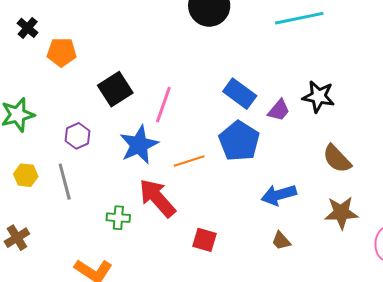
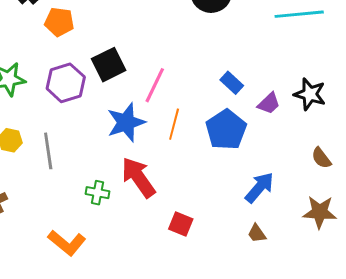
blue rectangle: (240, 94) -> (232, 83), size x0.7
purple hexagon: (77, 136) -> (66, 83), moved, size x1.5
brown semicircle: (337, 159) -> (321, 158), size x0.7
orange line: (189, 161) -> (174, 124), moved, turned -64
blue arrow: (279, 195) -> (259, 187), turned 140

